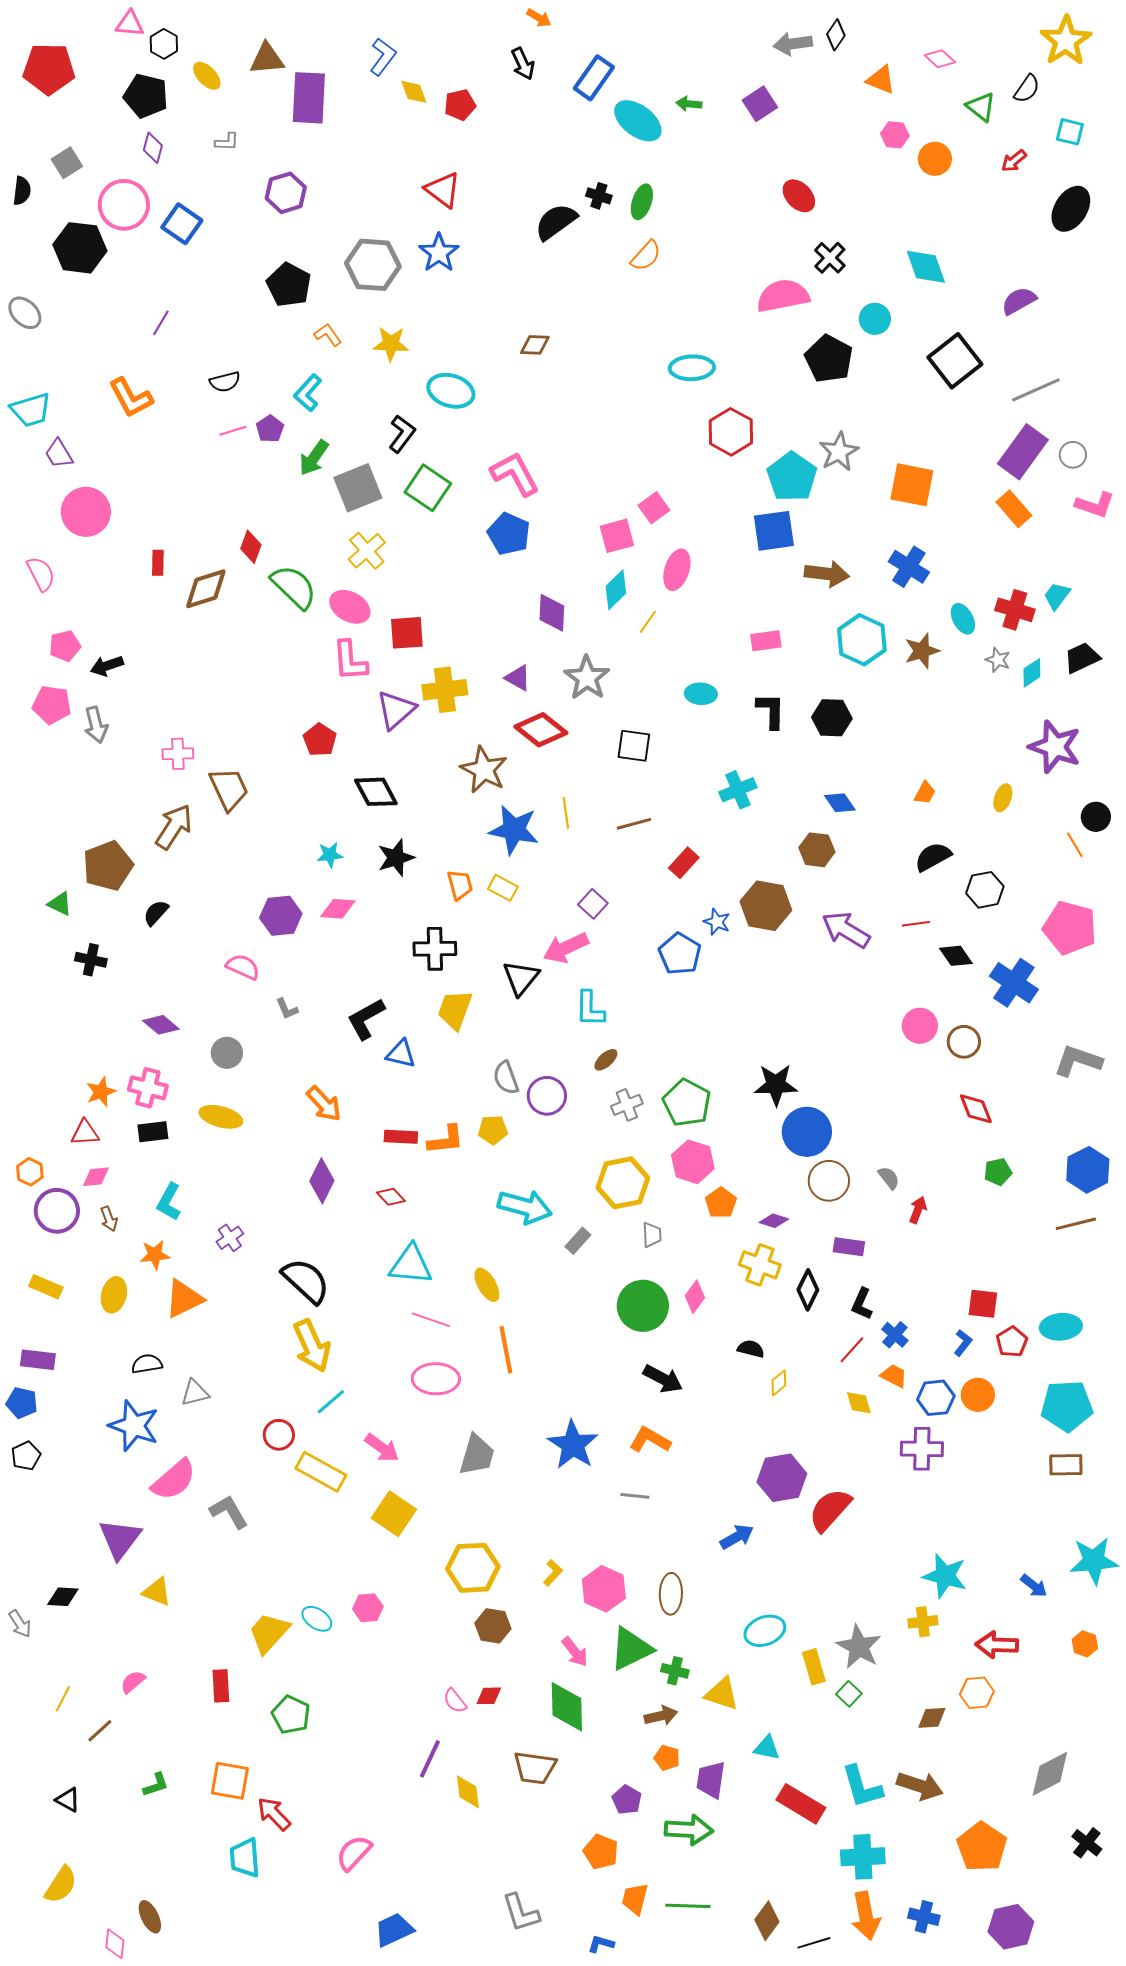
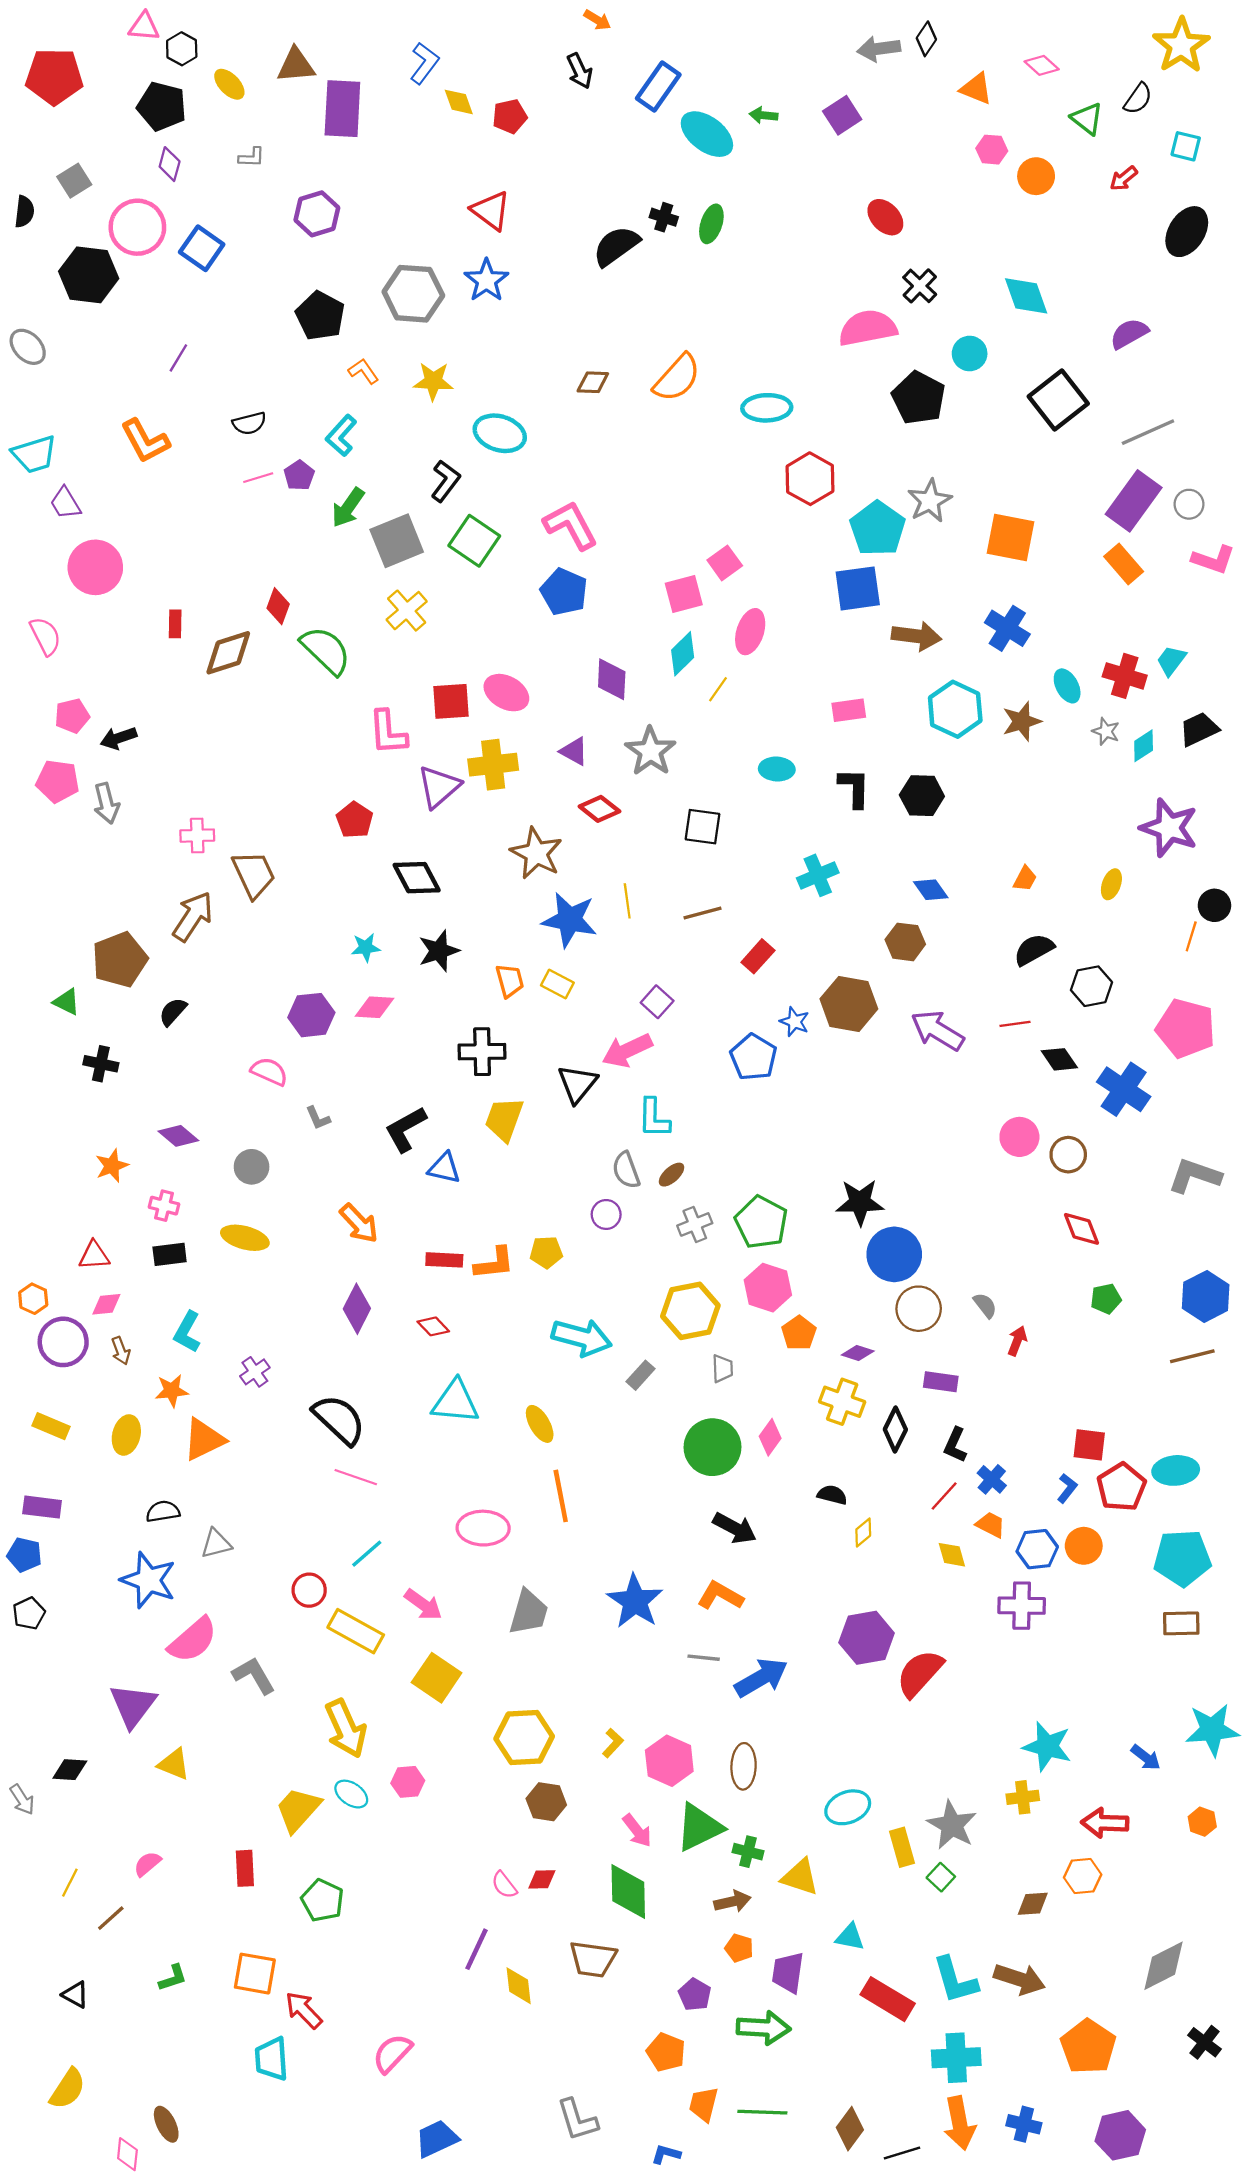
orange semicircle: (646, 256) -> (677, 378), moved, size x1.4
pink ellipse: (350, 607) -> (506, 693), moved
red diamond: (541, 730) -> (599, 809), size x0.7
orange line: (1075, 845) -> (1191, 936), turned 48
gray semicircle: (506, 1078) -> (626, 1170), moved
pink cross: (148, 1088) -> (164, 1206), size x0.7
orange star: (101, 1092) -> (112, 1166), moved
purple circle: (547, 1096) -> (606, 1214), size x0.7
pink line: (431, 1320) -> (356, 1477), moved
red pentagon: (1012, 1342) -> (1121, 1487), size x1.4
yellow arrow: (312, 1346) -> (346, 1729), moved
blue arrow: (737, 1537) -> (761, 1678), moved, size x1.4

